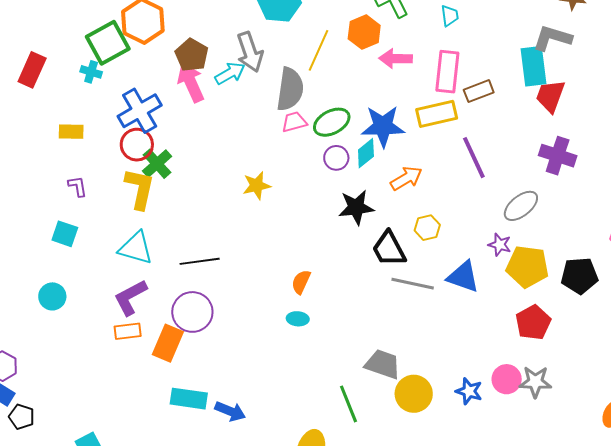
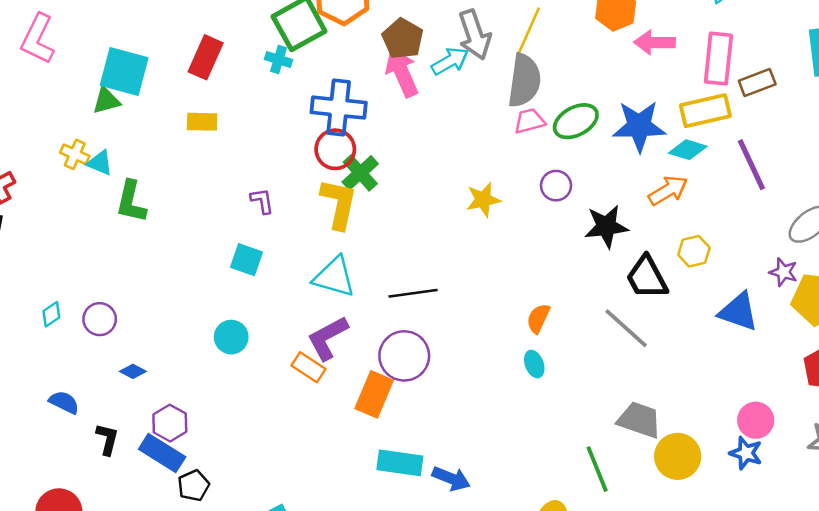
yellow line: (318, 50) -> (528, 33), moved
blue cross: (140, 111) -> (339, 108), turned 36
yellow rectangle: (71, 132) -> (202, 122), moved
cyan diamond: (366, 153) -> (688, 150), moved, turned 56
purple circle: (336, 158) -> (556, 186), moved
gray line: (413, 284) -> (626, 328), moved, turned 30
cyan ellipse: (298, 319) -> (534, 364), turned 65
orange rectangle: (128, 331) -> (309, 367), moved, turned 40
pink circle: (507, 379) -> (756, 420), moved
black pentagon: (22, 417) -> (193, 486), turned 30

